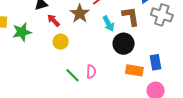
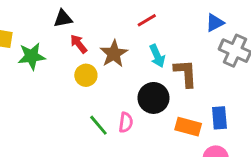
brown star: (80, 14) -> (114, 54), moved
brown L-shape: (131, 16) -> (186, 73), moved
black circle: (124, 44) -> (153, 98), moved

